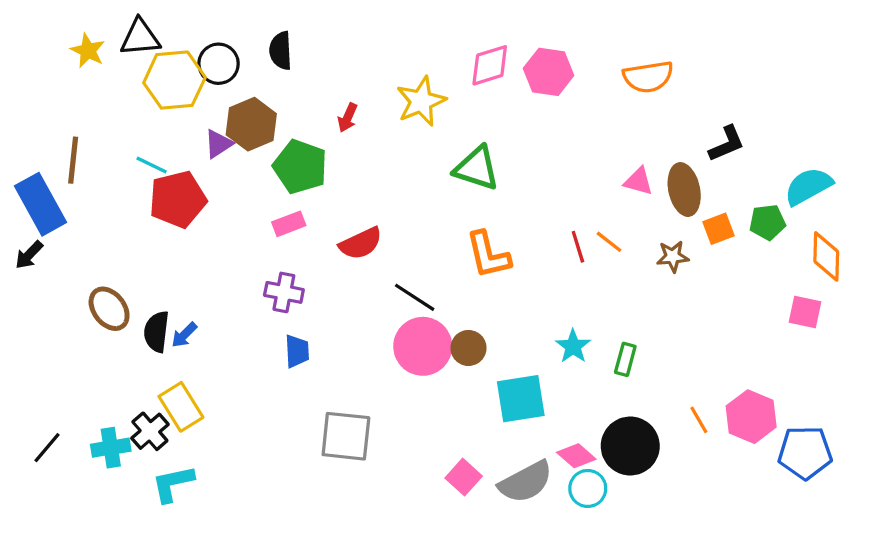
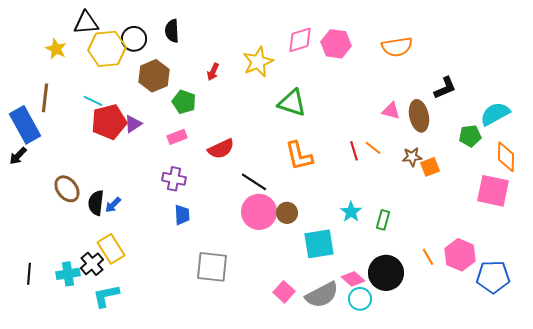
yellow star: (88, 51) -> (56, 49), moved
purple triangle: (219, 144) -> (133, 124), moved
green pentagon: (300, 167) -> (184, 102), size x0.7
orange square: (718, 229) -> (430, 167), moved
pink square: (805, 312) -> (493, 191), size x1.6
black line: (47, 448) -> (29, 274), turned -35

